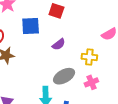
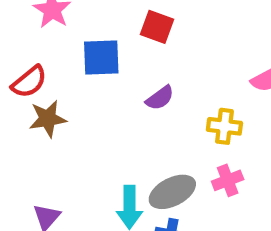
gray ellipse: (64, 76) -> (172, 192), moved

